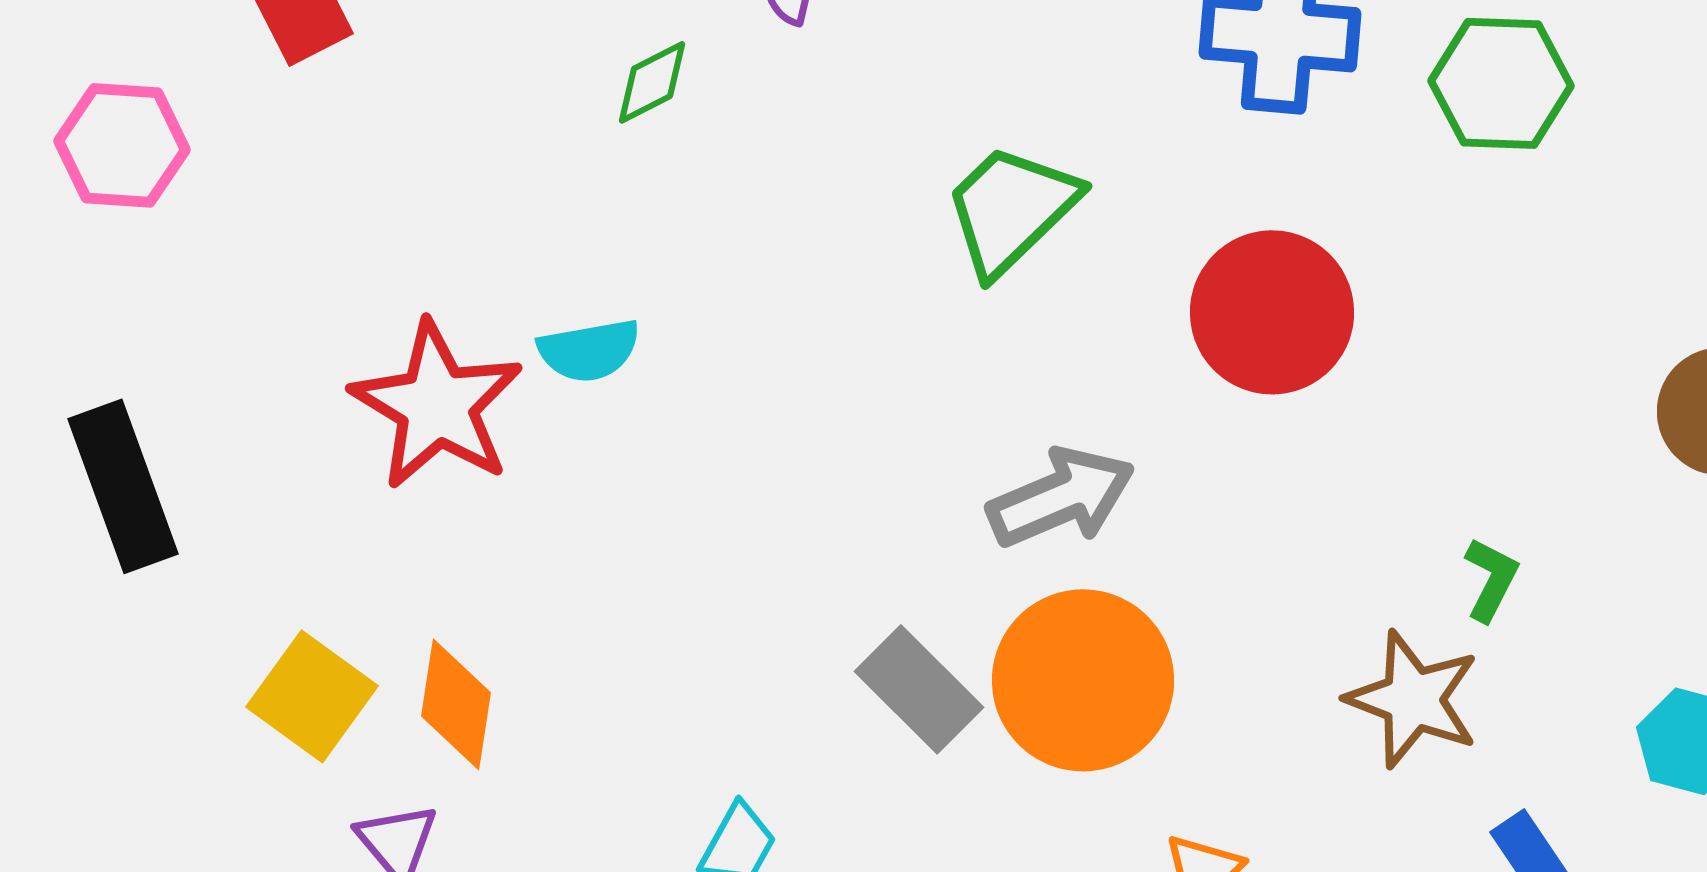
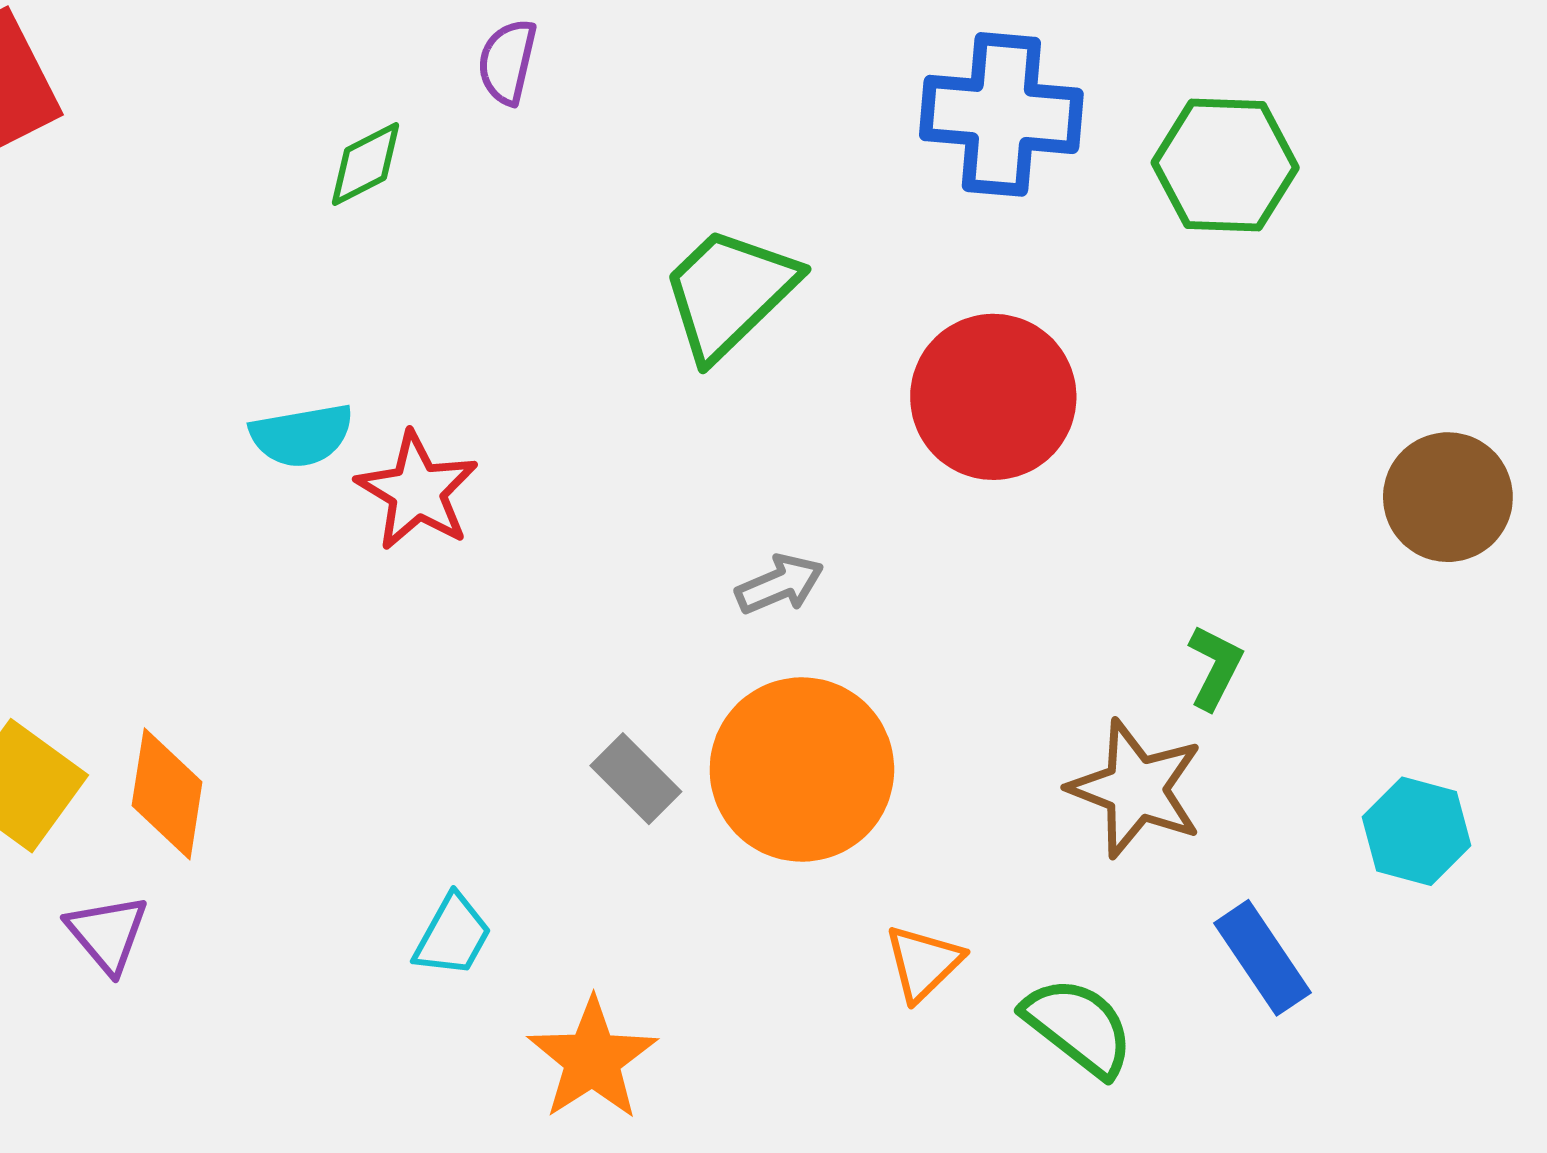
red star: (437, 405) -> (417, 491), moved, size x0.7
gray arrow: (1061, 497) -> (780, 584), size x0.6
gray rectangle: (919, 689) -> (636, 779), size x0.7

